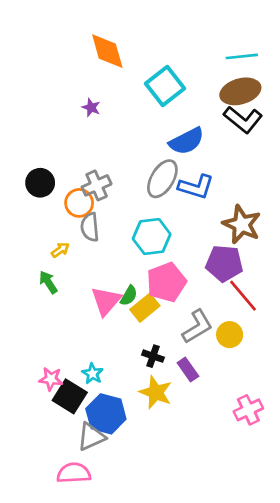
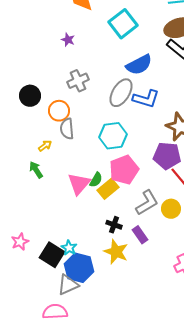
gray cross: (97, 185) -> (78, 81), moved
cyan star: (93, 374) -> (69, 248), moved
pink star: (51, 379) -> (20, 242), moved, turned -30

